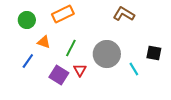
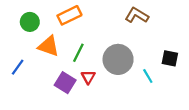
orange triangle: (44, 42) -> (49, 46), size x1.5
blue line: (28, 61) -> (18, 67), moved

